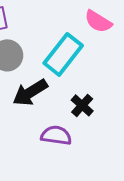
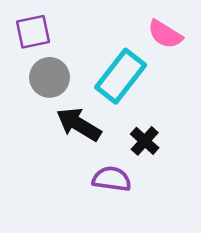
black arrow: (30, 92) -> (79, 124), turned 63

